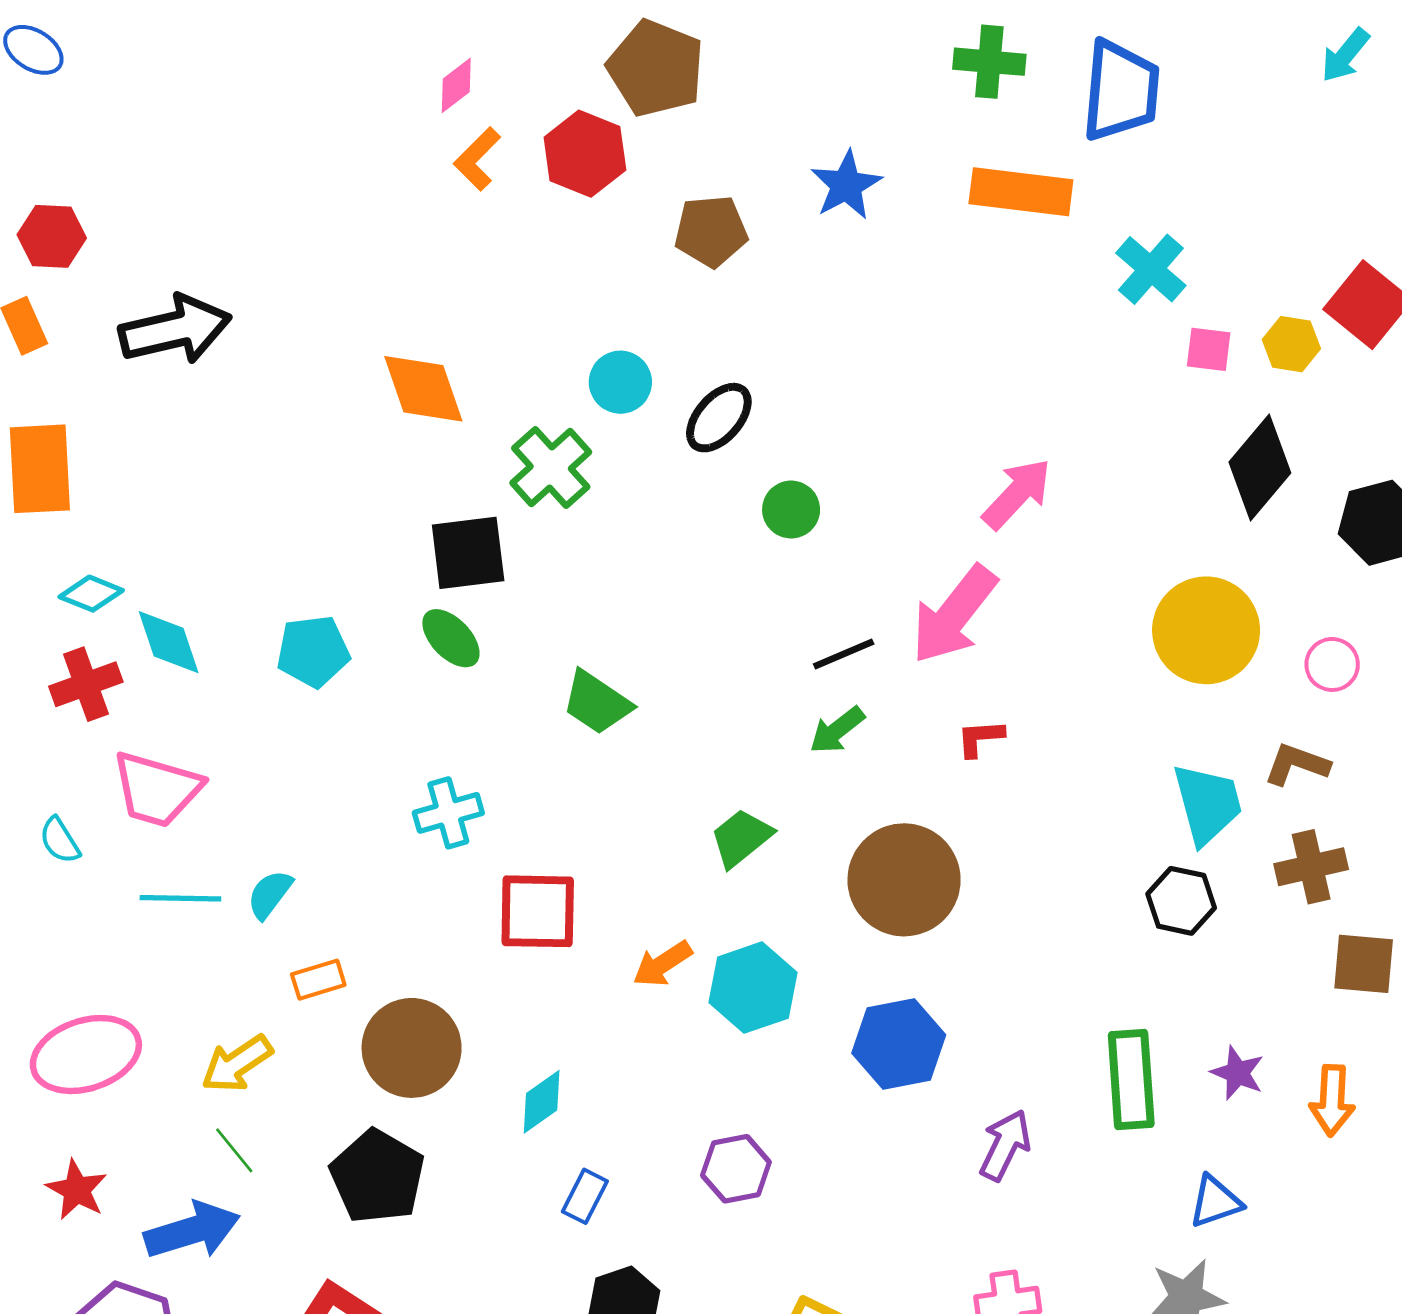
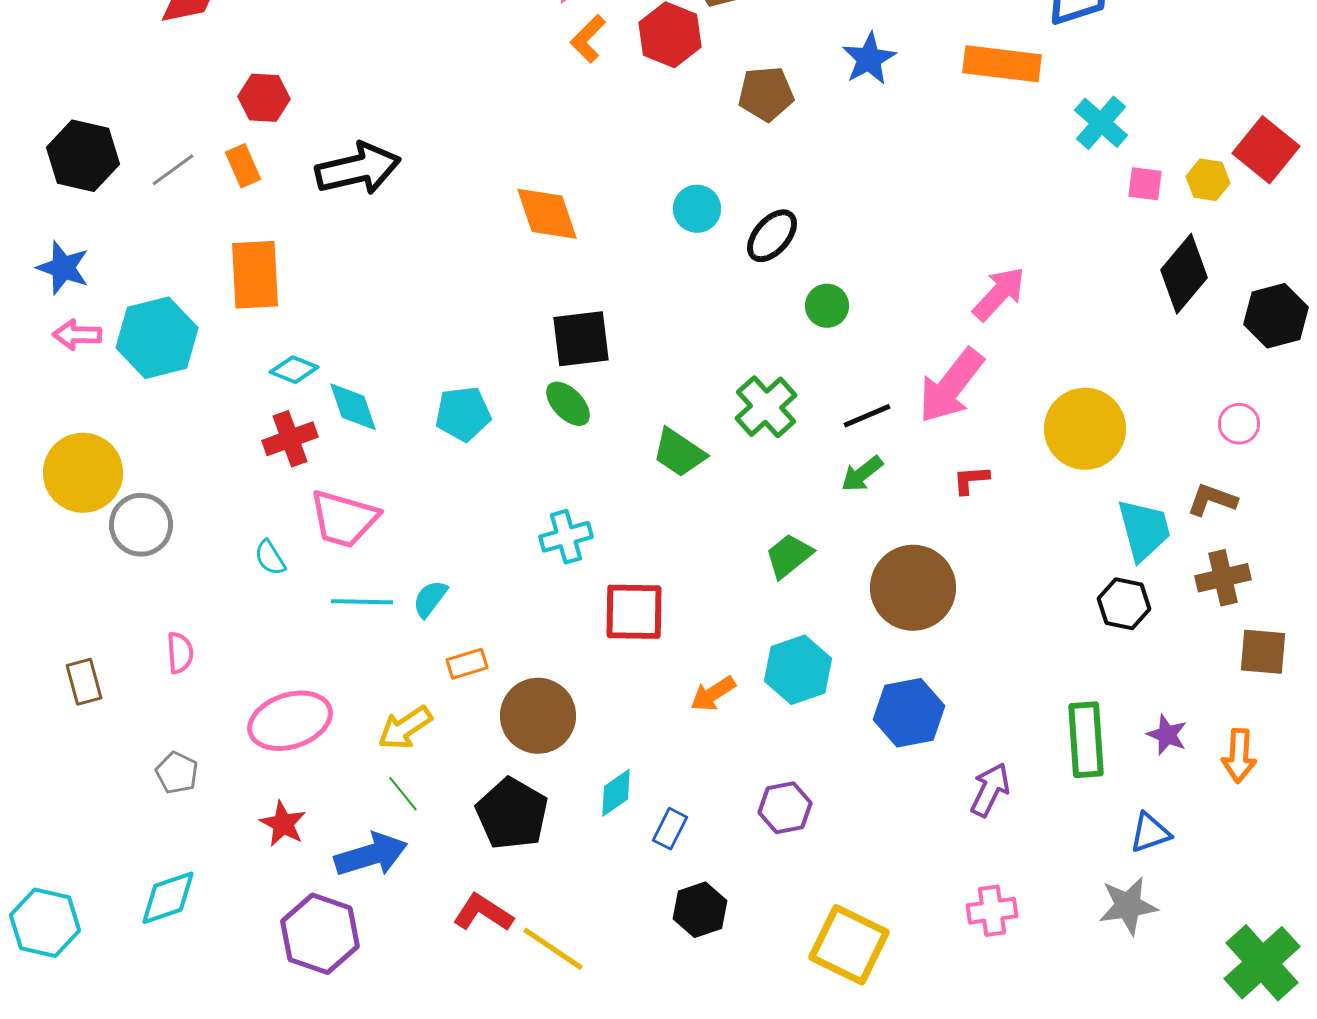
green cross: (551, 468) -> (766, 407), moved
yellow circle: (1206, 630) -> (1085, 429), moved
orange arrow: (662, 964) -> (713, 694), moved
cyan diamond: (542, 1102) -> (616, 793), moved

